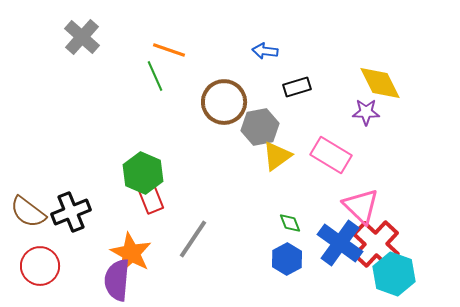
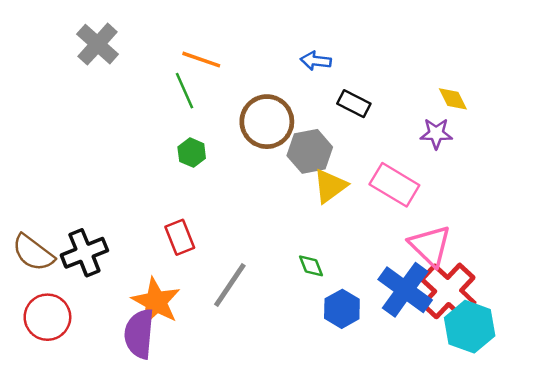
yellow diamond: (380, 83) -> (453, 99), size x0.6
black rectangle: (297, 87) -> (354, 104), turned 44
green hexagon: (143, 173) -> (192, 153), moved, size x0.6
green diamond: (290, 223) -> (311, 266), moved

